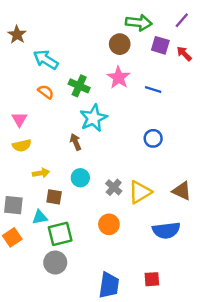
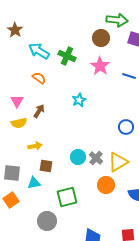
green cross: (79, 86) -> (67, 56), moved
cyan star: (93, 118) -> (79, 100), size x0.6
blue circle: (153, 138) -> (126, 127), moved
brown arrow: (76, 142) -> (39, 111), moved, turned 56
cyan circle: (80, 178) -> (78, 157), moved
orange circle: (109, 224) -> (106, 185), moved
green square: (60, 234) -> (67, 197), moved

